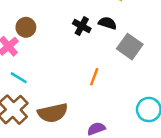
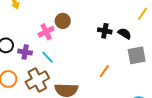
black cross: (82, 26) -> (105, 31), turned -32
gray square: (130, 47) -> (137, 55), turned 30

